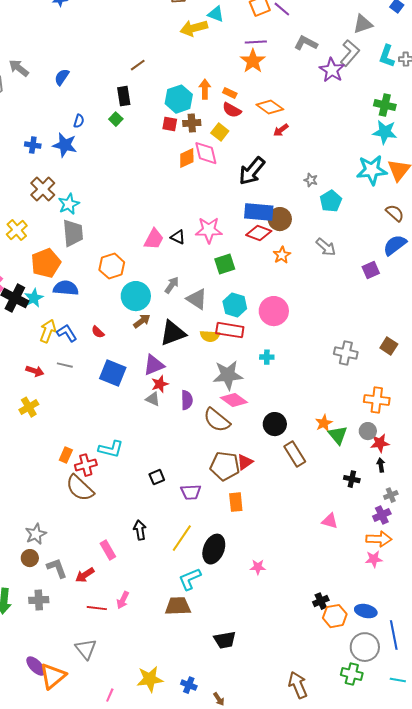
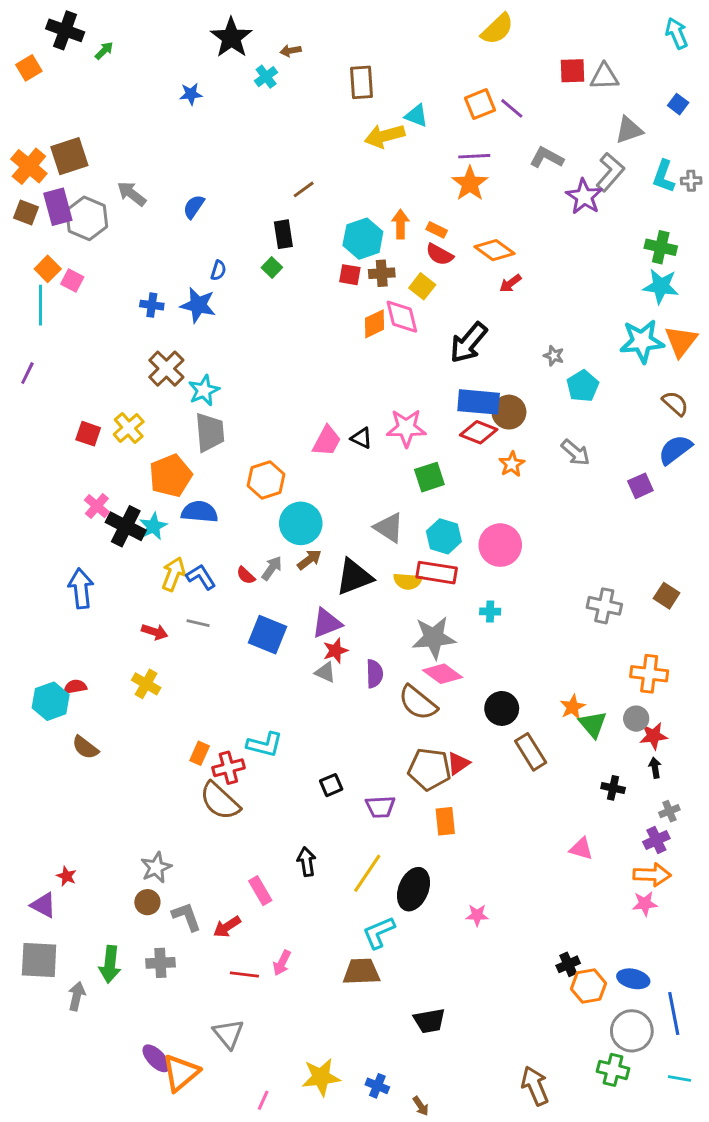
gray arrow: (172, 285) -> (272, 568), moved
yellow cross: (29, 407) -> (146, 684), turned -30

